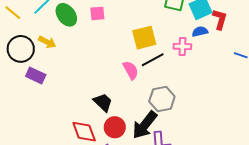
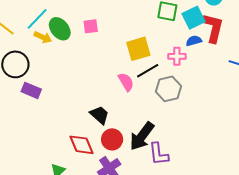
red L-shape: (220, 19) -> (213, 28), size x1.4
yellow arrow: (47, 42) -> (43, 37), moved
gray hexagon: (162, 99) -> (168, 89), moved

